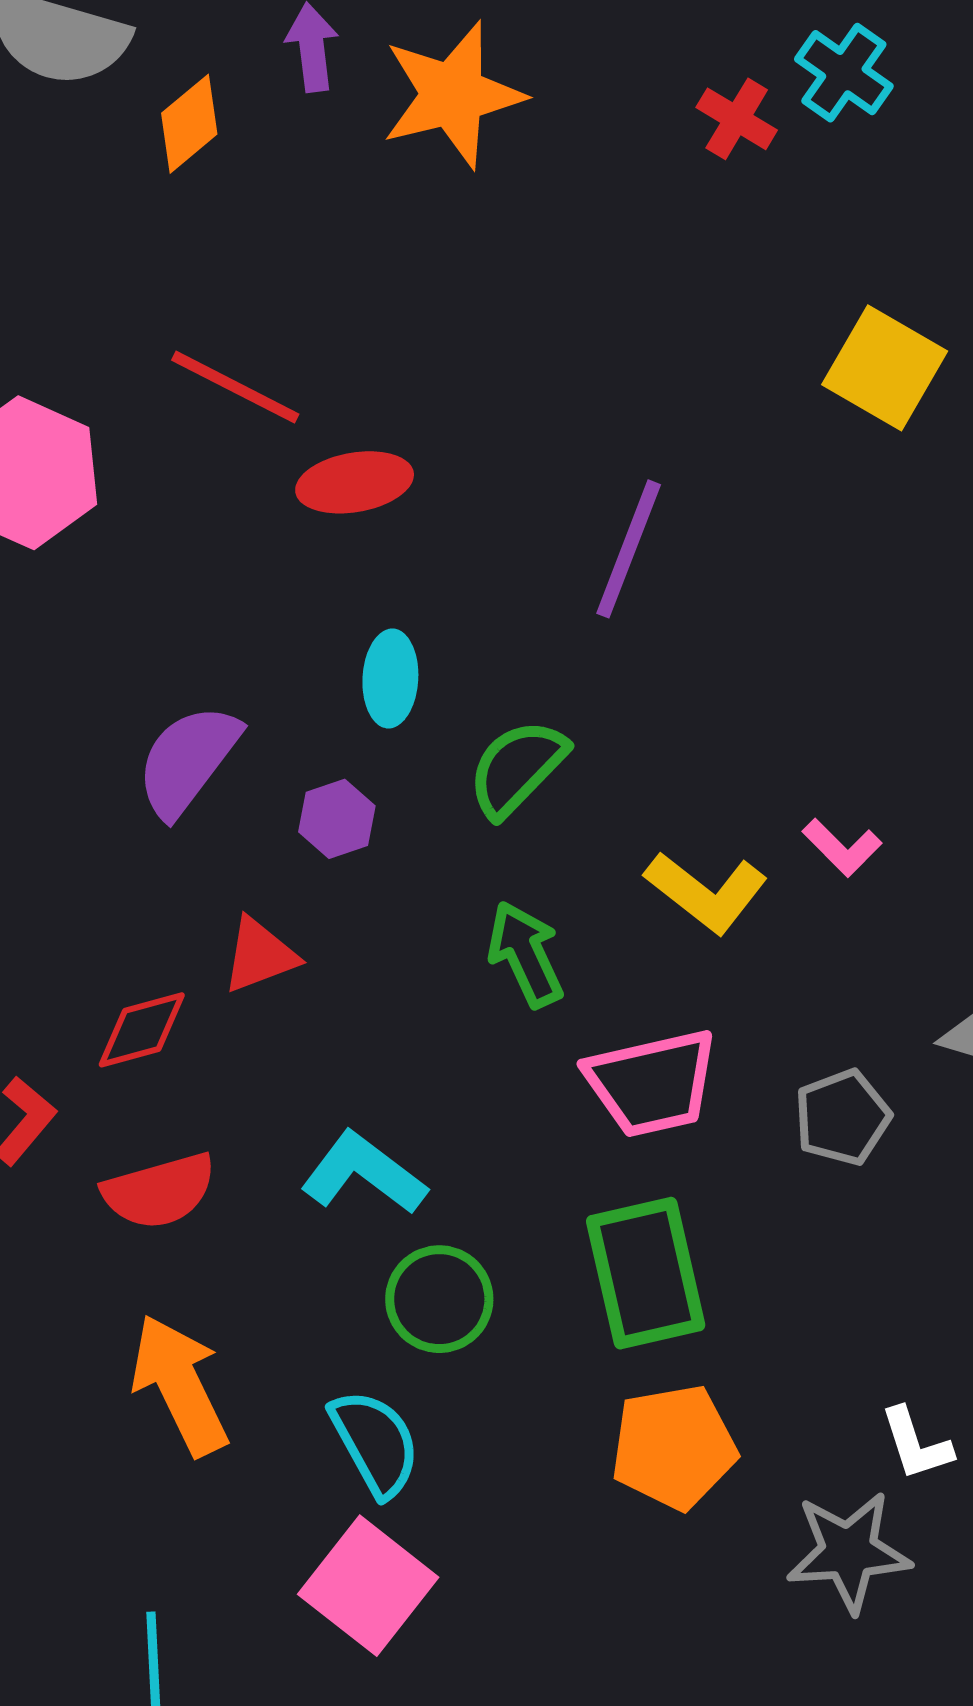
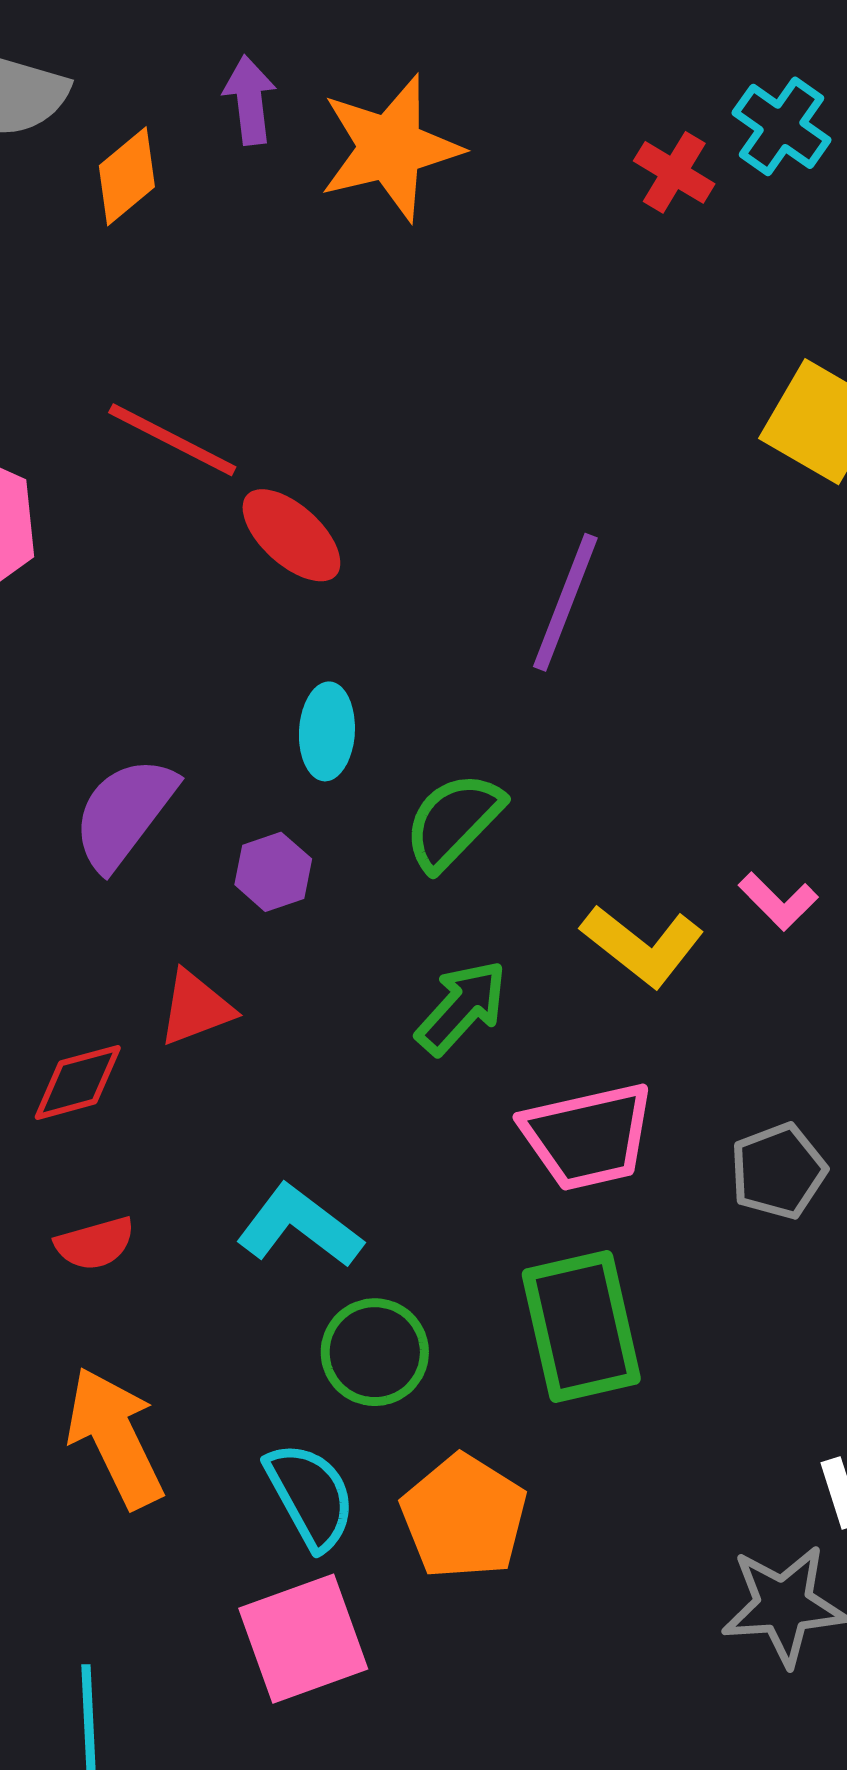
red ellipse: (355, 482) -> (291, 535), turned 52
green arrow: (525, 954) -> (462, 1007), turned 67
red semicircle: (159, 1191) -> (95, 1244), size x0.7
orange pentagon: (674, 1447) -> (464, 1517), moved, turned -30
pink square: (368, 1586) -> (303, 1639), turned 32

